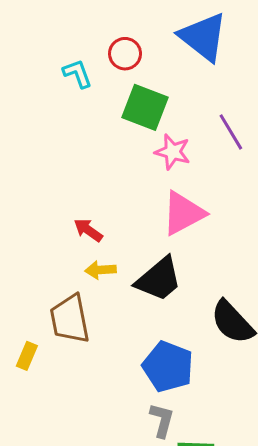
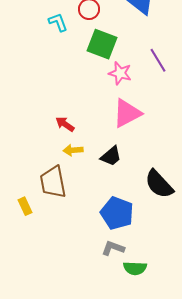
black trapezoid: (159, 279) -> (111, 156), size x0.7
yellow rectangle: (27, 356) -> (25, 206), turned -48
gray L-shape: (162, 420) -> (113, 248), turned -85

